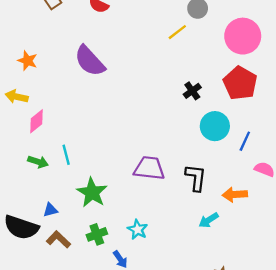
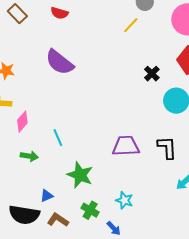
cyan line: (66, 155) -> (58, 138), moved
green cross: (97, 234) -> (90, 210), turned -30

